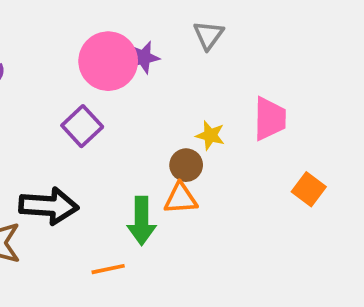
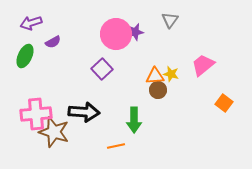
pink trapezoid: (270, 119) -> (203, 65), turned -130
orange triangle: (181, 199) -> (155, 76), moved

